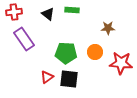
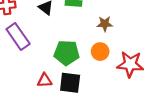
brown star: (108, 28) -> (105, 24), moved
red triangle: (47, 77) -> (45, 80), turned 32

